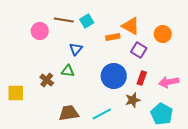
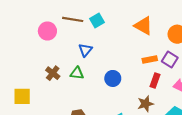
orange rectangle: (113, 37) -> (150, 59), moved
purple square: (139, 50) -> (170, 59), moved
blue circle: (114, 76) -> (113, 78), moved, size x0.6
brown cross: (47, 80) -> (53, 73), moved

